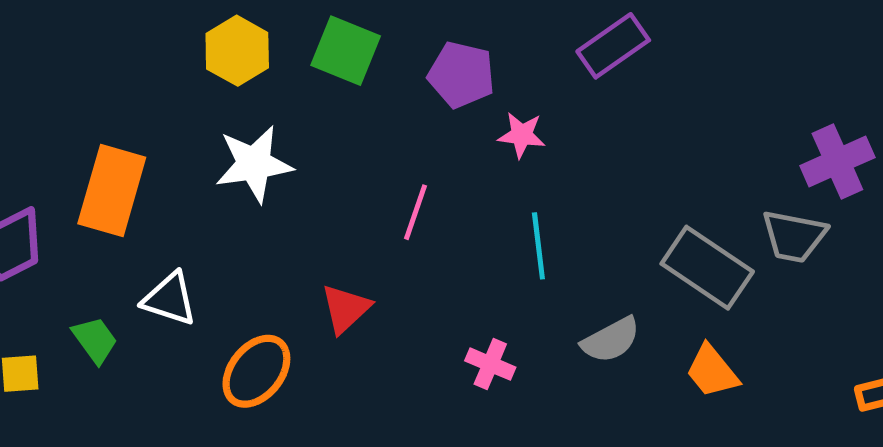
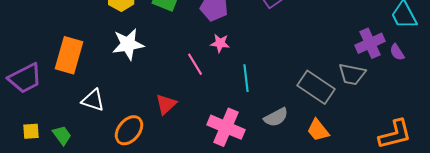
pink star: (522, 135) -> (220, 43), moved
pink line: (416, 212) -> (195, 64), turned -50
green trapezoid: (95, 340) -> (62, 135), moved
pink cross: (490, 364) -> (226, 127), size x1.8

